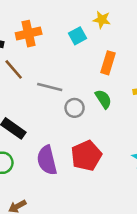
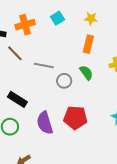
yellow star: (102, 20) -> (91, 19), moved
cyan square: (77, 36) -> (57, 18), moved
red pentagon: (86, 156) -> (75, 118), turned 30

